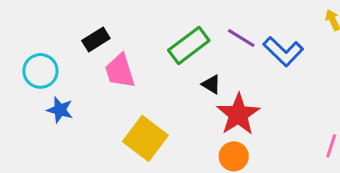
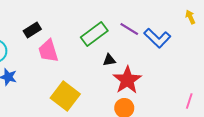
black triangle: (211, 84) -> (109, 60), turned -40

